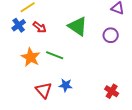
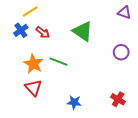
purple circle: (111, 35) -> (121, 52), moved
blue star: (66, 85) -> (74, 102), moved
red triangle: (44, 90) -> (33, 88), moved

